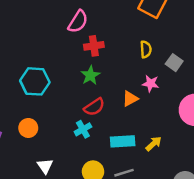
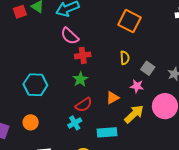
pink semicircle: (78, 22) -> (70, 36), turned 102
pink star: (151, 84) -> (137, 86), moved
yellow arrow: (154, 144) -> (134, 114), moved, size x1.5

